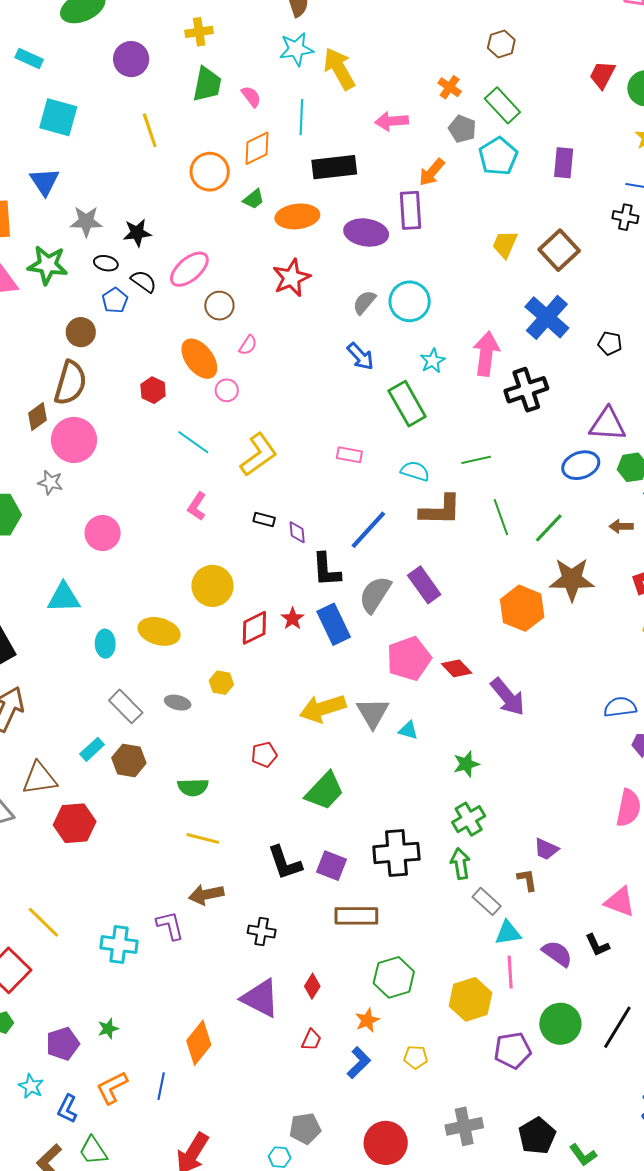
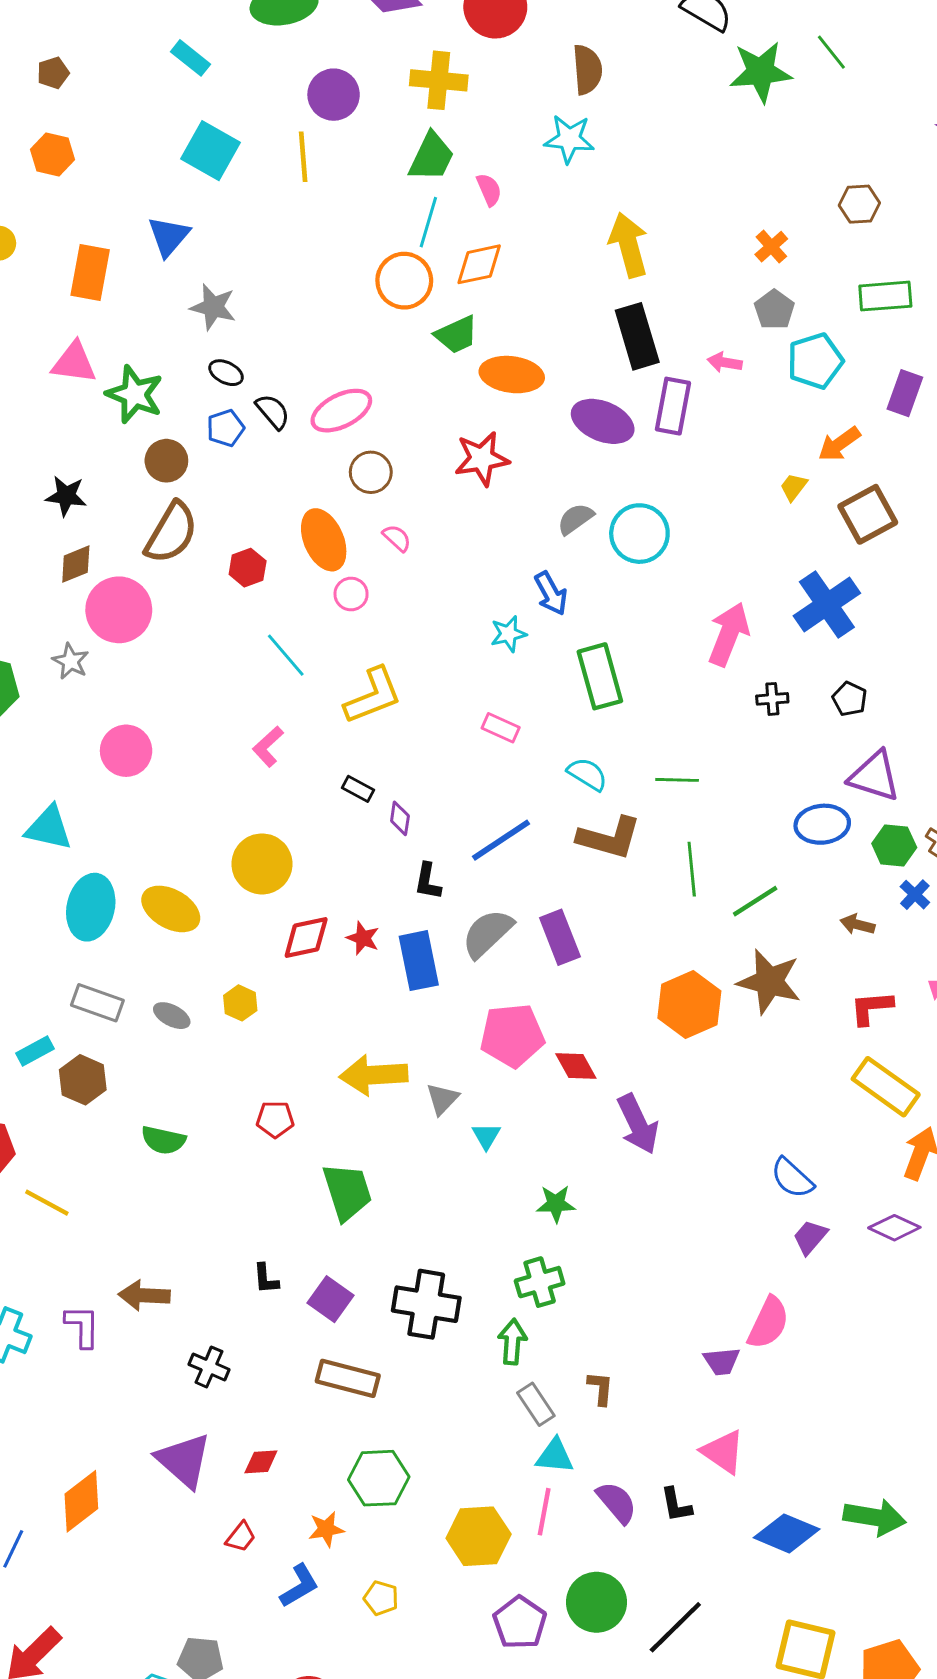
yellow cross: (199, 32) -> (439, 80), size x1.4
yellow arrow: (339, 69) -> (629, 245), moved
green rectangle: (502, 105) -> (885, 296), moved, turned -66
cyan line: (301, 117) -> (428, 222), moved
pink arrow: (392, 121) -> (725, 362), moved, size x0.7
yellow line: (150, 130) -> (303, 157), moved
black rectangle: (334, 167) -> (637, 336), moved, turned 66
orange arrow: (432, 172) -> (839, 444), moved
green trapezoid: (254, 199) -> (456, 335), size x1.4
black star: (137, 233) -> (66, 496), moved
yellow trapezoid: (505, 244) -> (794, 487), size x0.7
green star: (48, 265) -> (135, 394), moved
black pentagon: (610, 343) -> (850, 699), moved
pink semicircle: (248, 345) -> (397, 538), turned -95
cyan star: (433, 361) -> (508, 634), moved
brown semicircle: (70, 383) -> (171, 533), moved
black cross: (526, 390) -> (772, 699), size x0.5
black L-shape: (326, 570) -> (428, 881), size x0.7
red star: (293, 619) -> (363, 938), turned -30
cyan ellipse: (105, 644) -> (91, 907), size x1.6
gray rectangle: (126, 706) -> (97, 1003), turned -40
blue semicircle: (620, 707) -> (792, 1178), turned -144
gray triangle: (373, 713) -> (442, 1099), size x0.7
cyan triangle: (408, 730) -> (486, 1136), turned 30
green trapezoid: (325, 791) -> (347, 1192), turned -75
yellow line: (203, 838) -> (47, 1203), moved
purple trapezoid: (546, 849) -> (722, 1361), moved, turned -44
black L-shape: (285, 863) -> (266, 1279), size x0.6
red diamond: (312, 986) -> (261, 1462), turned 40
purple pentagon: (513, 1050) -> (520, 1623), turned 30

